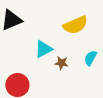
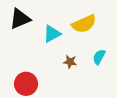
cyan triangle: (43, 49) -> (52, 34), moved

